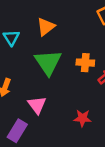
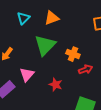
red star: (82, 118) -> (56, 85), moved

